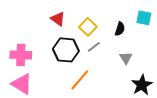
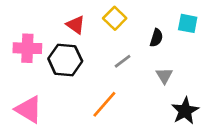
yellow square: (88, 27) -> (115, 18), moved
black hexagon: (66, 50) -> (65, 60), moved
pink cross: (21, 55) -> (27, 48), moved

